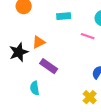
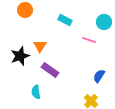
cyan rectangle: (64, 16) -> (65, 20), turned 32
orange triangle: (39, 42) -> (40, 46), turned -32

